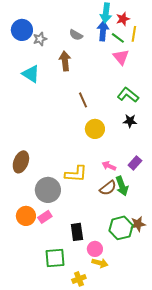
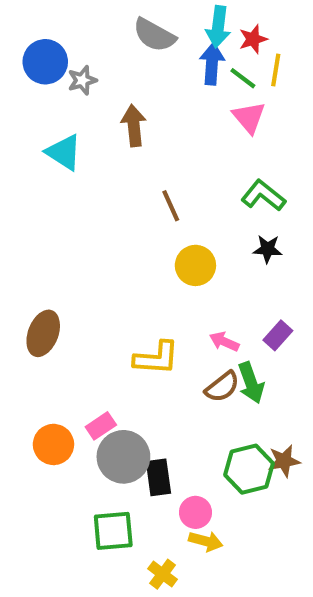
gray semicircle: (76, 35) -> (154, 35), moved, size x1.5
gray circle: (48, 190) -> (123, 457), moved
pink rectangle: (45, 217) -> (101, 426), moved
yellow cross: (79, 279) -> (163, 574), turned -32

